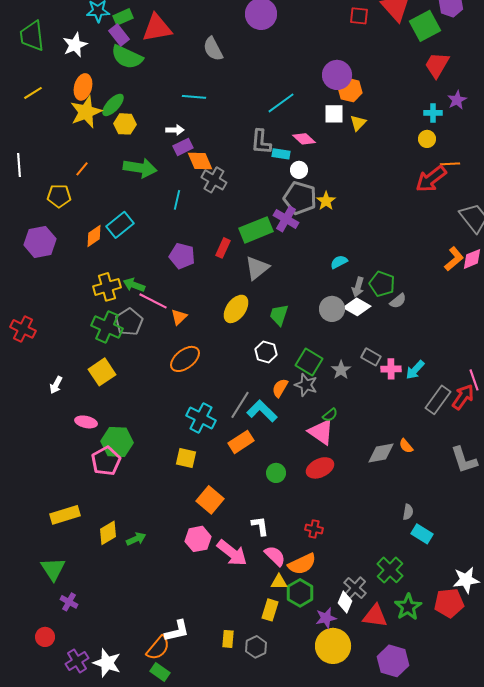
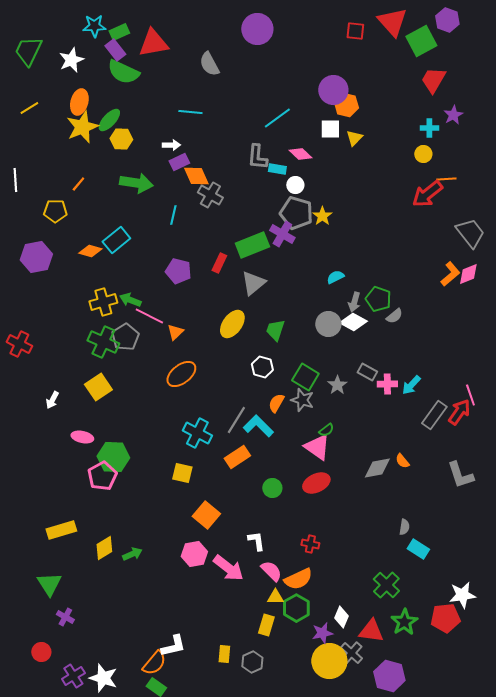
green trapezoid: (32, 36) -> (28, 51), turned 32
orange diamond: (94, 236) -> (90, 251), turned 50
gray cross: (355, 588) -> (351, 653), moved

